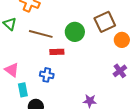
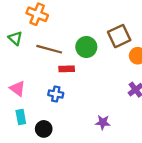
cyan rectangle: (23, 90) -> (21, 117), moved

